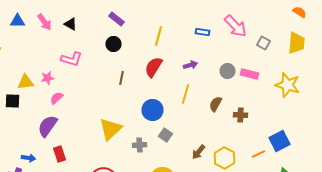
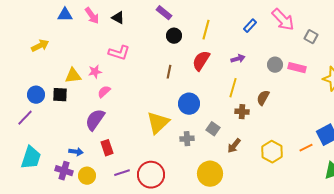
blue rectangle: (202, 32) -> (250, 26), turned -56
black circle: (114, 44) -> (174, 36), moved
blue circle: (152, 110) -> (189, 104), moved
brown cross: (240, 115) -> (242, 112), moved
brown arrow: (198, 152) -> (234, 146), moved

